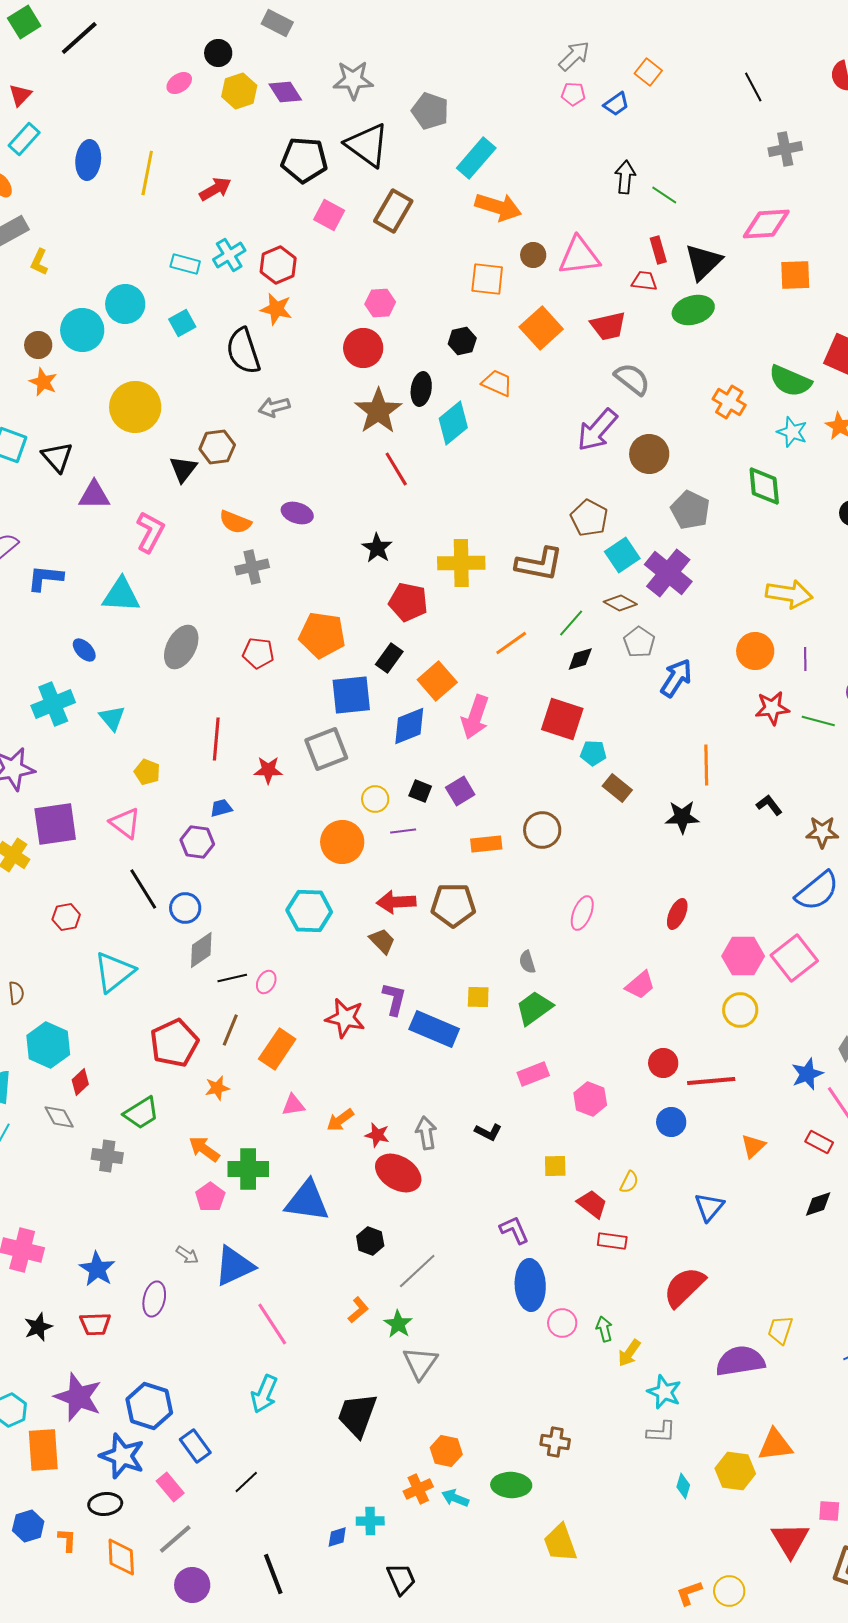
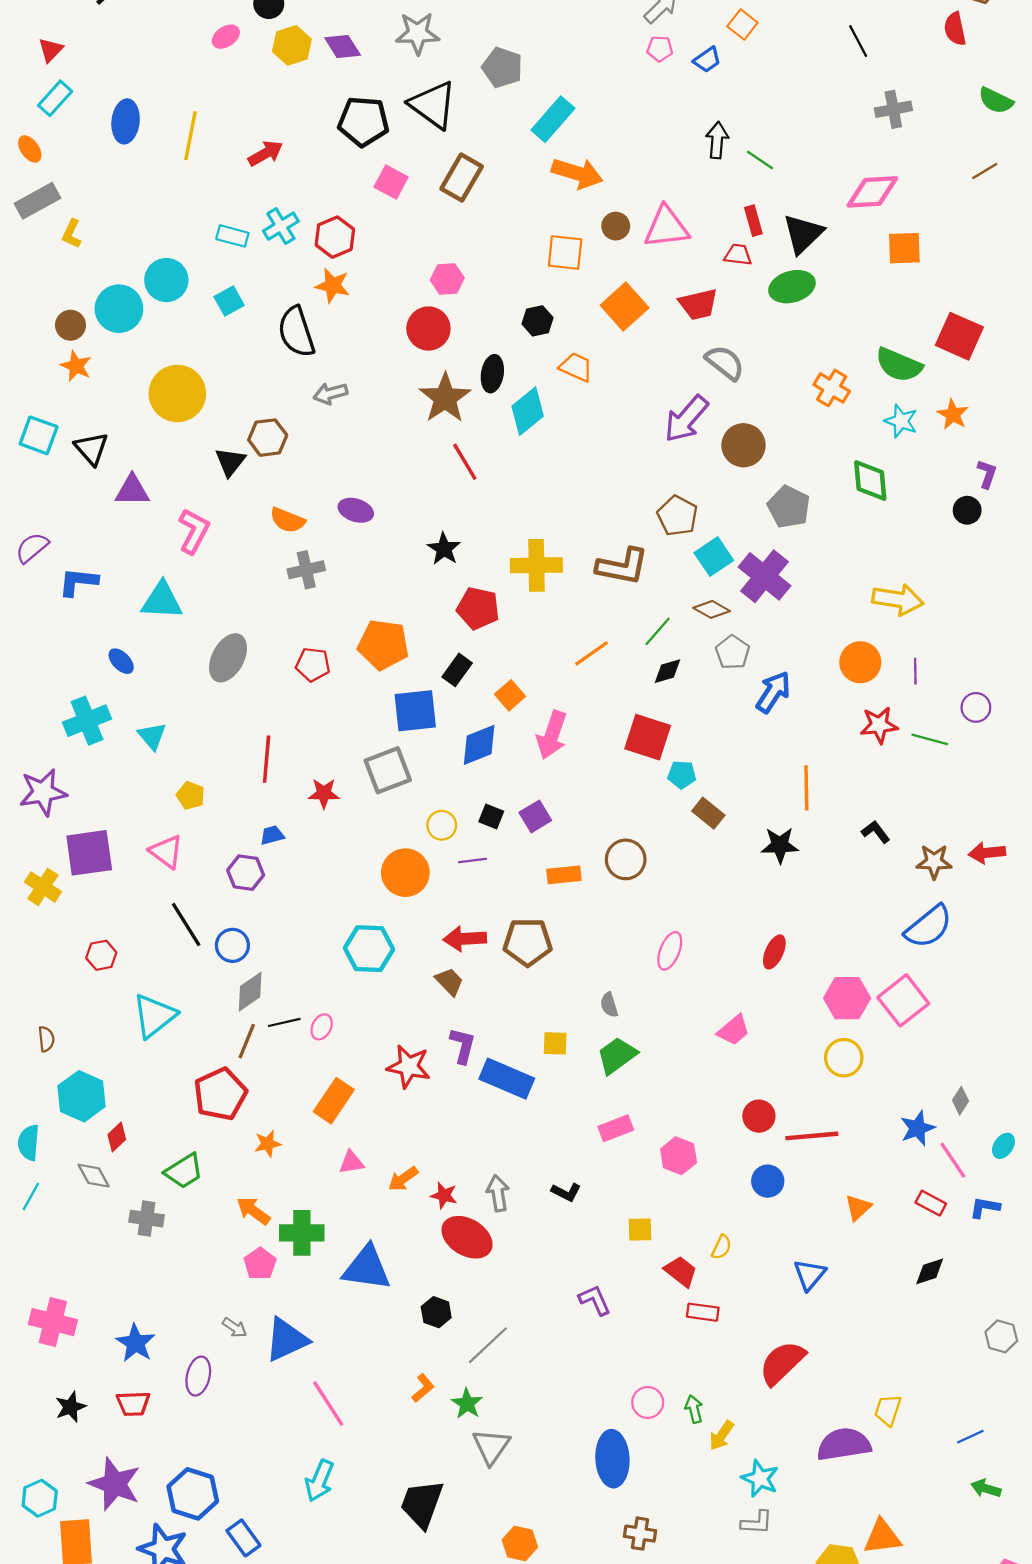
orange square: (437, 681) -> (510, 695), size x0.7
brown line: (230, 1030) -> (247, 1041), moved
blue ellipse: (530, 1285) -> (612, 1459), moved

